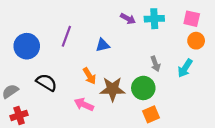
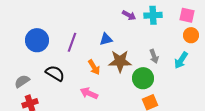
purple line: (66, 36) -> (72, 42), moved
brown star: (112, 89) -> (120, 61), moved

